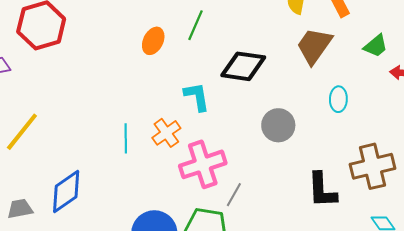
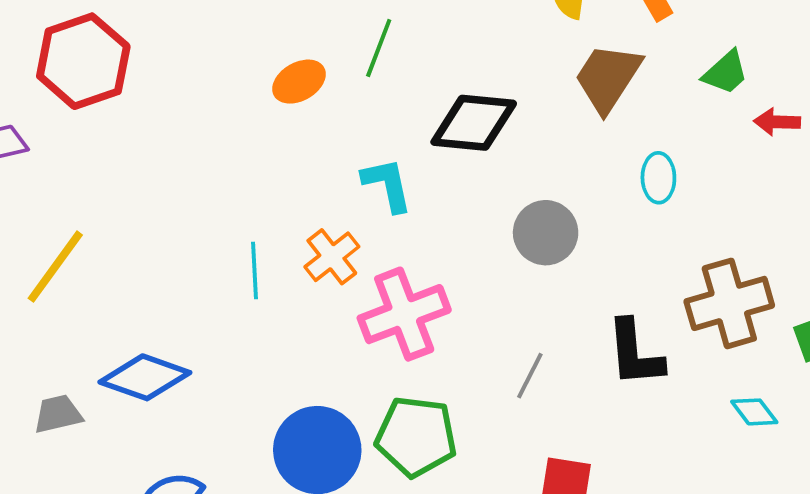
orange ellipse: (153, 41) -> (299, 82), turned 36
blue diamond: (66, 192) -> (145, 377), turned 57
gray line: (234, 195) -> (530, 376), moved

